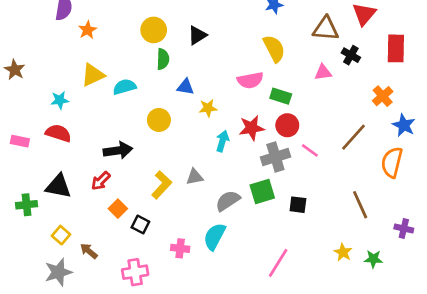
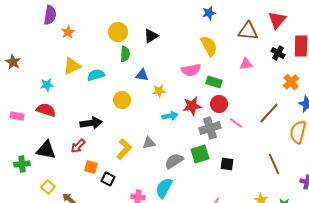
black cross: (351, 55) -> (278, 53), moved
cyan arrow: (222, 141) -> (170, 116), turned 63
orange square: (118, 209) -> (91, 167), turned -32

